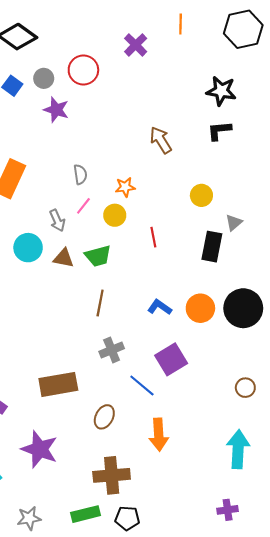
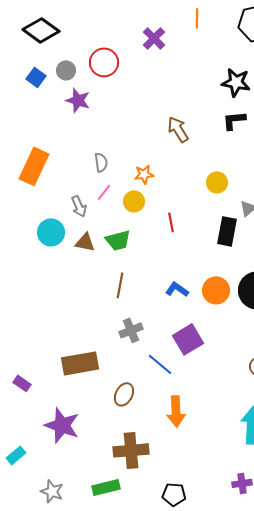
gray star: (29, 518) -> (52, 491), turned 30
black pentagon: (127, 518) -> (174, 494), moved

